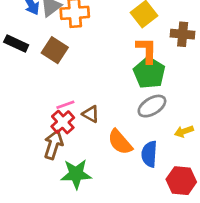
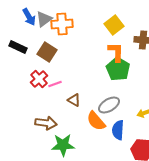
pink line: (65, 105) -> (55, 84), moved
gray ellipse: (152, 106) -> (109, 105), moved
red cross: (63, 122) -> (39, 79), moved
brown arrow: (53, 145) -> (46, 123), turned 80

